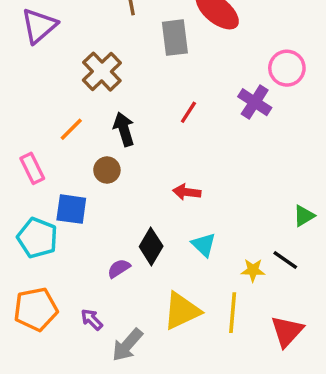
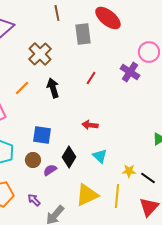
brown circle: (107, 170) -> (33, 160), moved
blue square: (71, 209) -> (42, 135), moved
black line: (285, 260) -> (148, 178), moved

